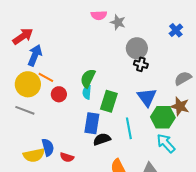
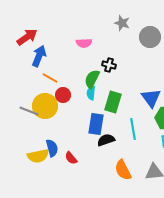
pink semicircle: (99, 15) -> (84, 43), moved
gray circle: (137, 48) -> (150, 37), moved
black cross: (141, 64) -> (109, 65), moved
yellow circle: (28, 84) -> (45, 106), moved
red semicircle: (67, 157) -> (71, 158), turned 32

